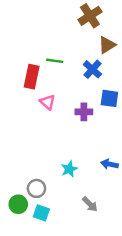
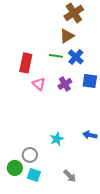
brown triangle: (107, 45) -> (67, 36), moved
green line: (55, 61) -> (56, 56), moved
purple cross: (84, 112) -> (65, 84), moved, turned -32
gray arrow: (90, 204) -> (70, 176), moved

